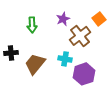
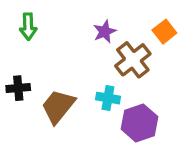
green arrow: (32, 25) -> (28, 27), moved

